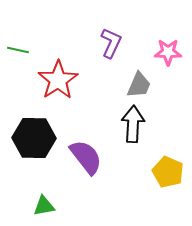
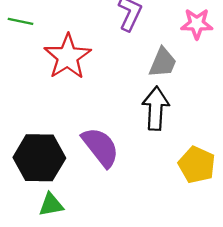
black hexagon: (34, 138) -> (39, 158), moved

